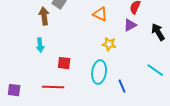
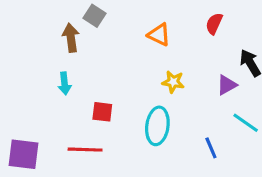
purple triangle: (130, 25) -> (227, 85), moved
blue line: (122, 86) -> (211, 148), moved
purple square: (14, 90) -> (24, 154), size x1.5

